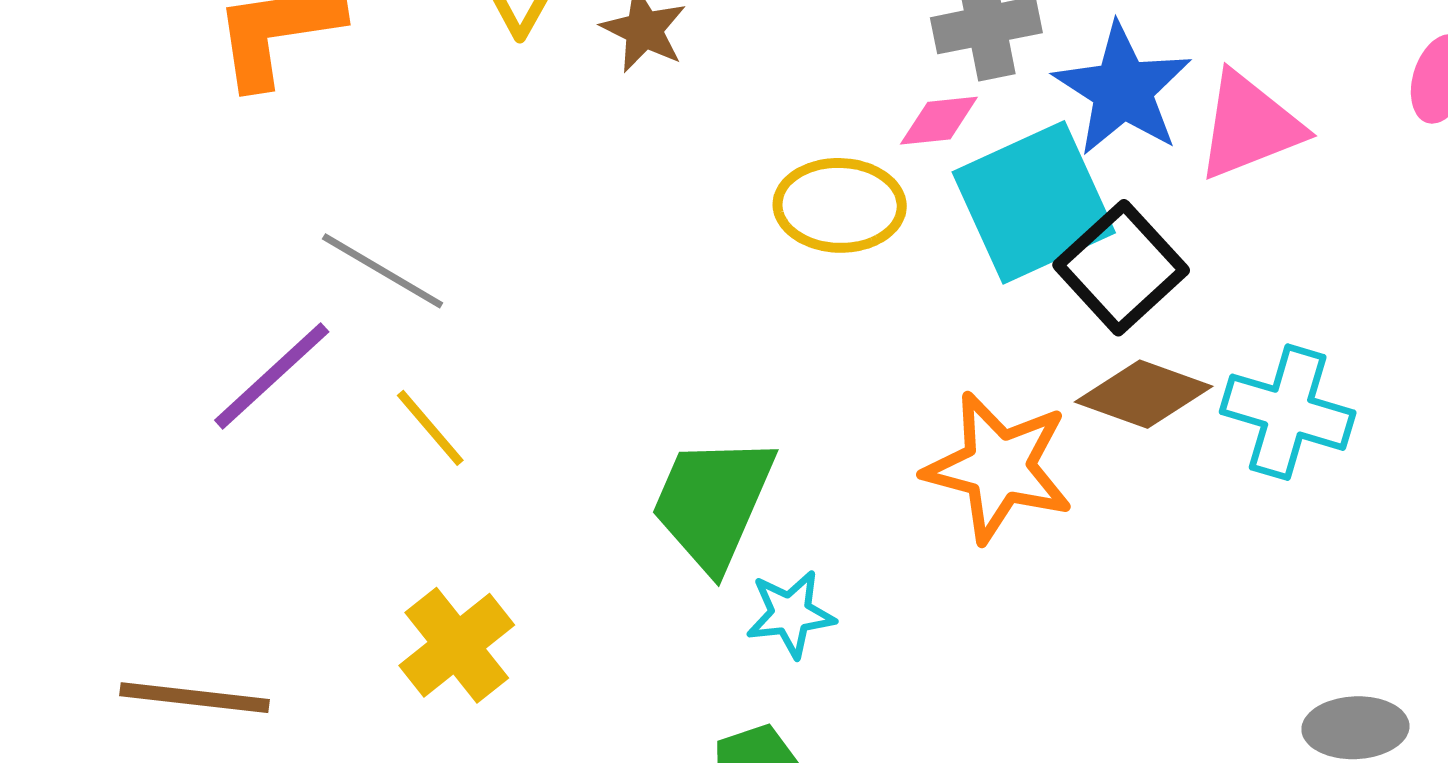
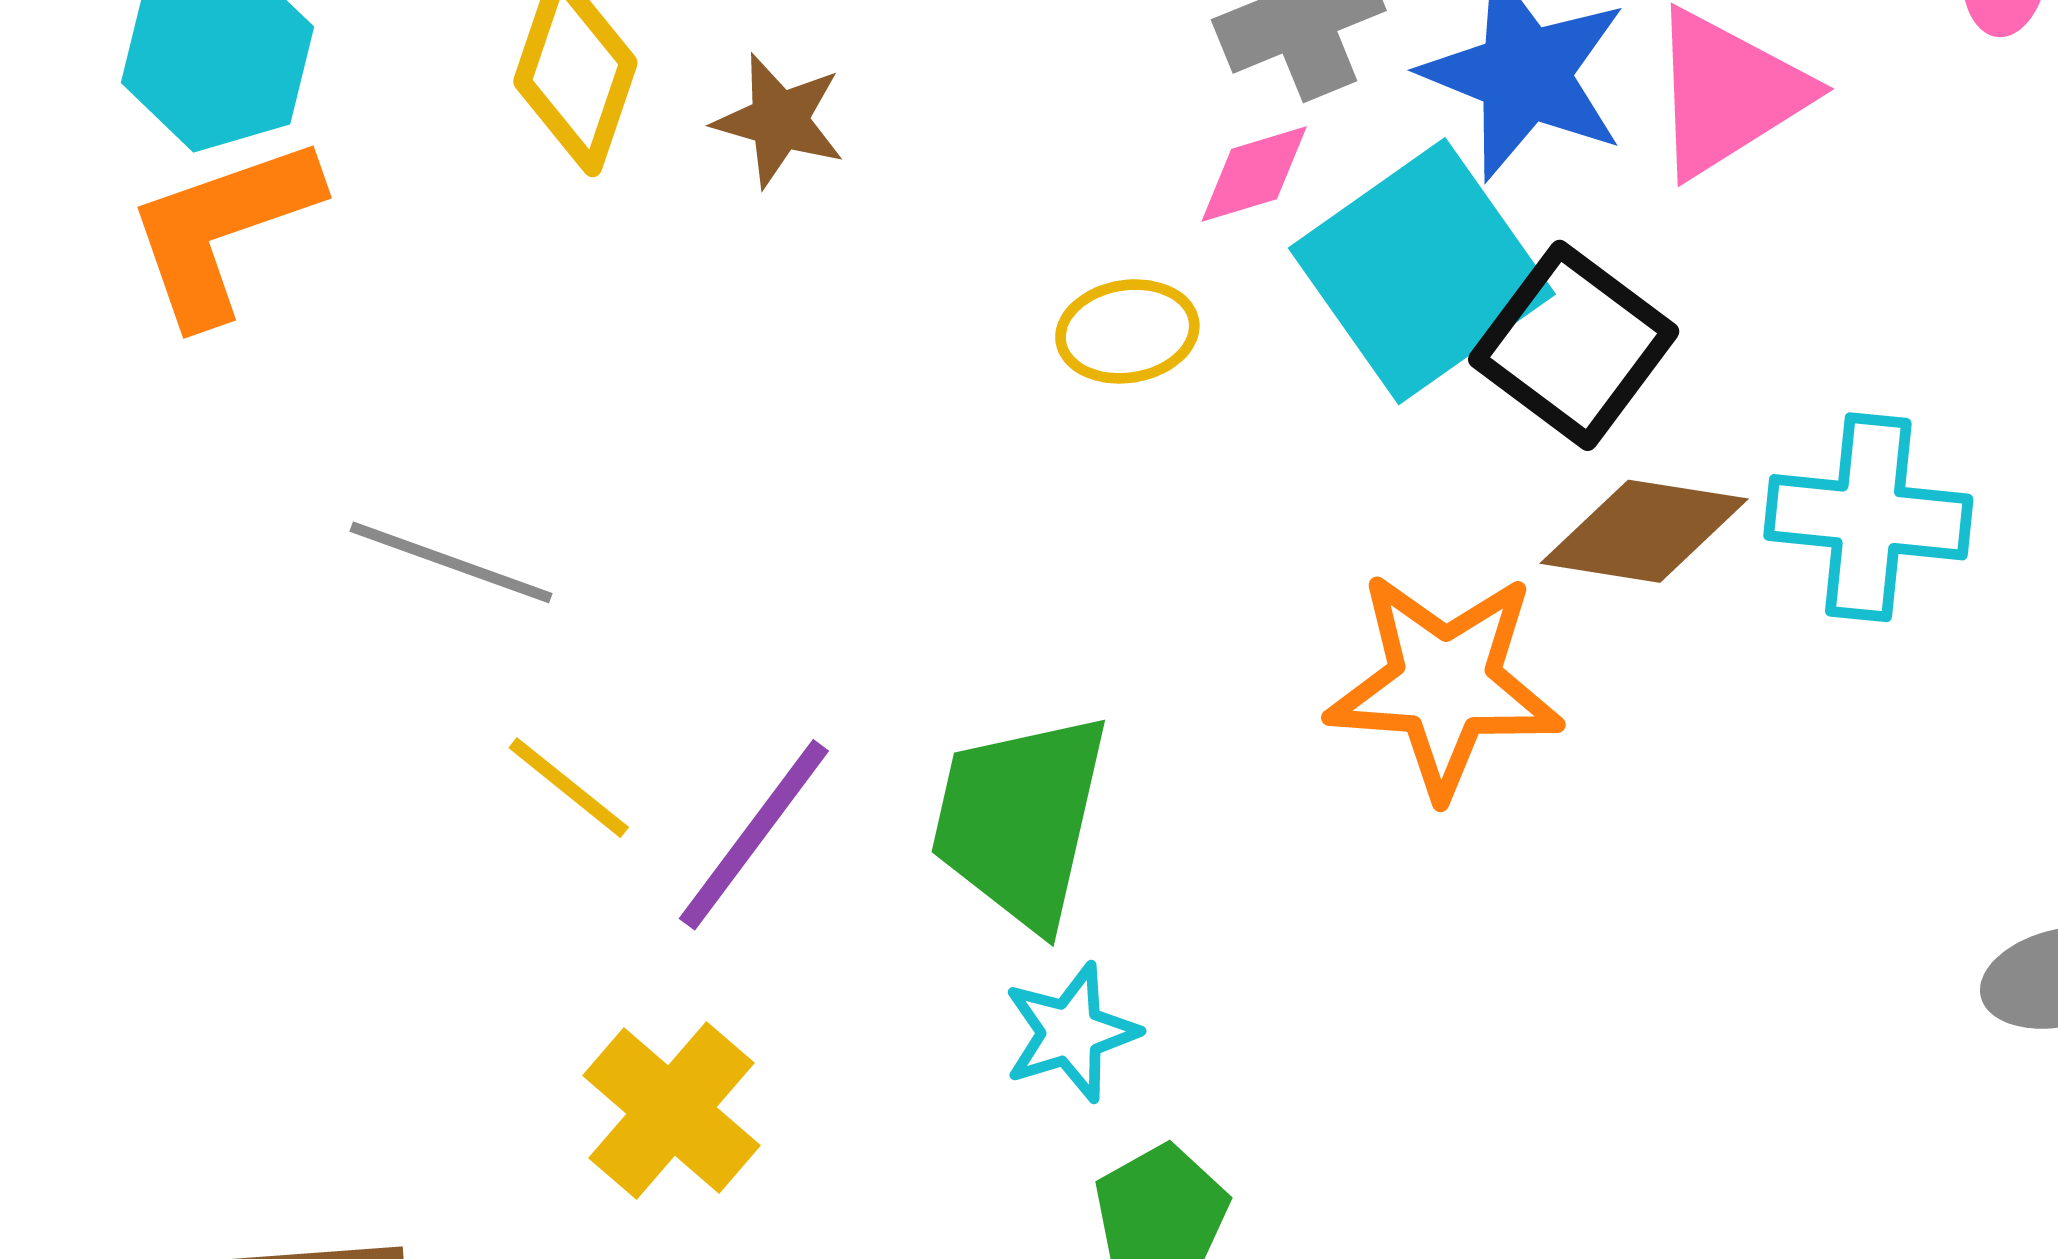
yellow ellipse: (840, 205) -> (1127, 331), size x0.7
purple line: (272, 376) -> (754, 835), moved
cyan star: (791, 614) -> (1071, 1033), moved

